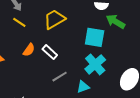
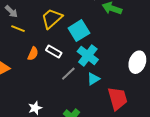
cyan square: (95, 37) -> (79, 31), moved, turned -30
cyan cross: (95, 64) -> (88, 55), moved

